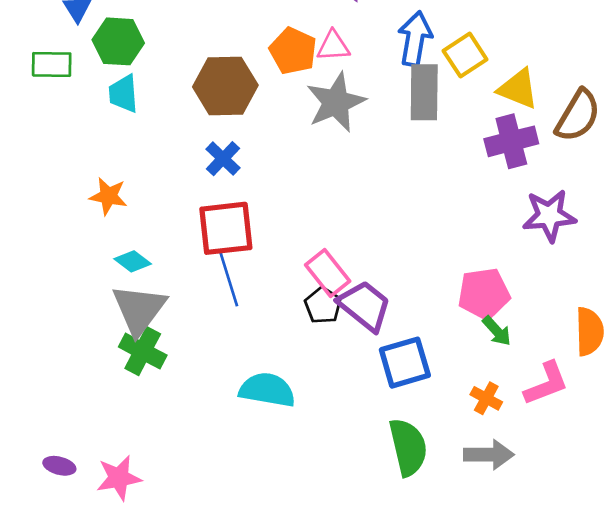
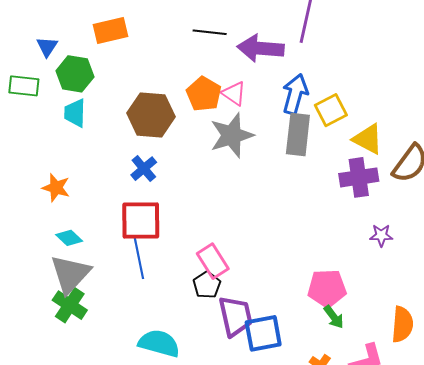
pink triangle: (333, 46) -> (234, 93), turned 32
purple star: (549, 216) -> (381, 235), size x0.6
purple trapezoid: (365, 306) -> (235, 316), moved, turned 33

